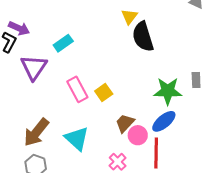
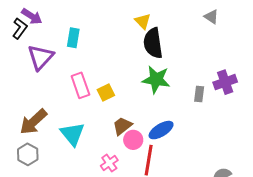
yellow triangle: (129, 17) -> (143, 21), turned -30
cyan rectangle: (63, 43) -> (73, 38), turned -54
green star: (168, 91) -> (156, 79), moved

